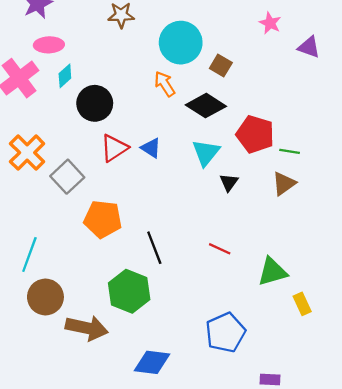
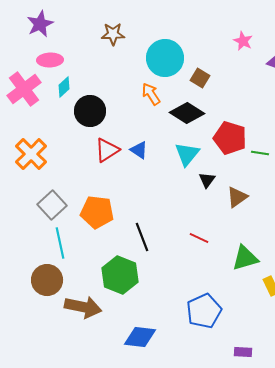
gray square: (67, 177) -> (52, 205), moved
brown triangle: (284, 184) -> (237, 197), moved
cyan line: (29, 255) -> (60, 243), moved, turned -32

